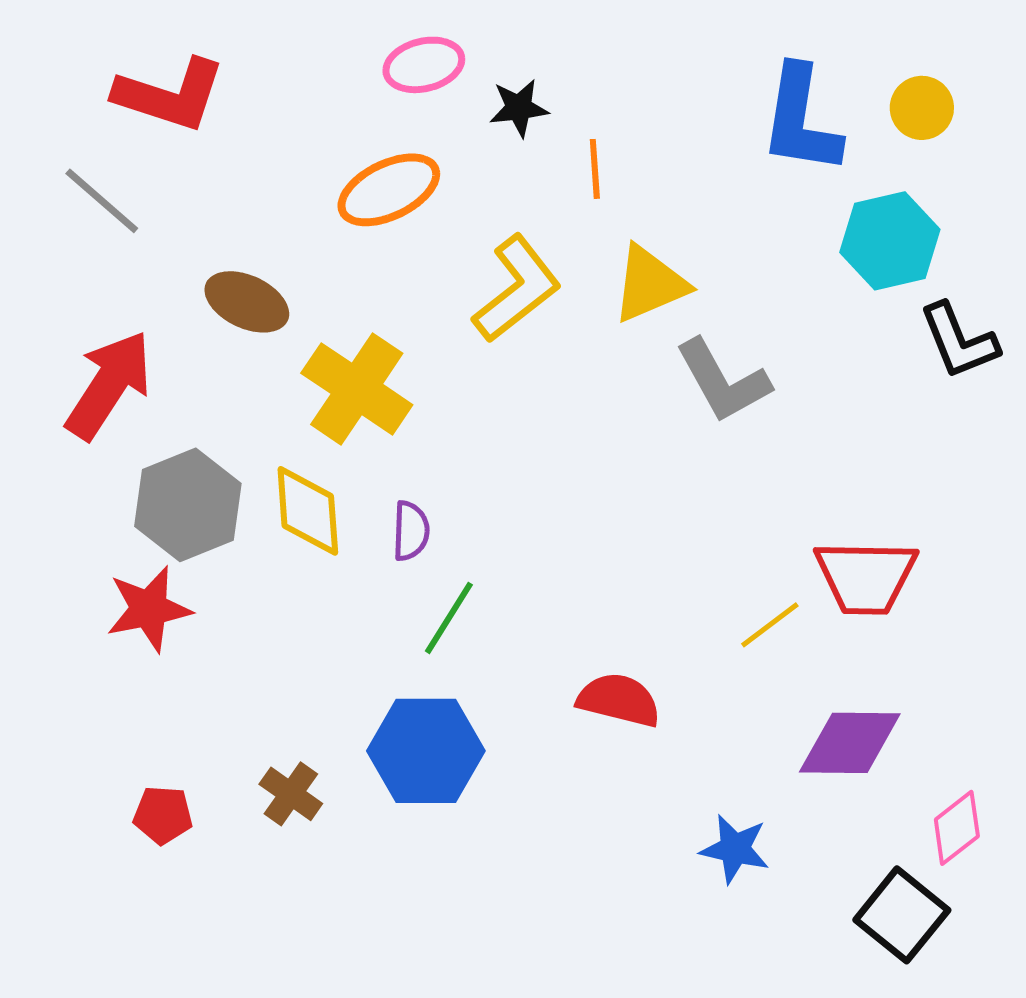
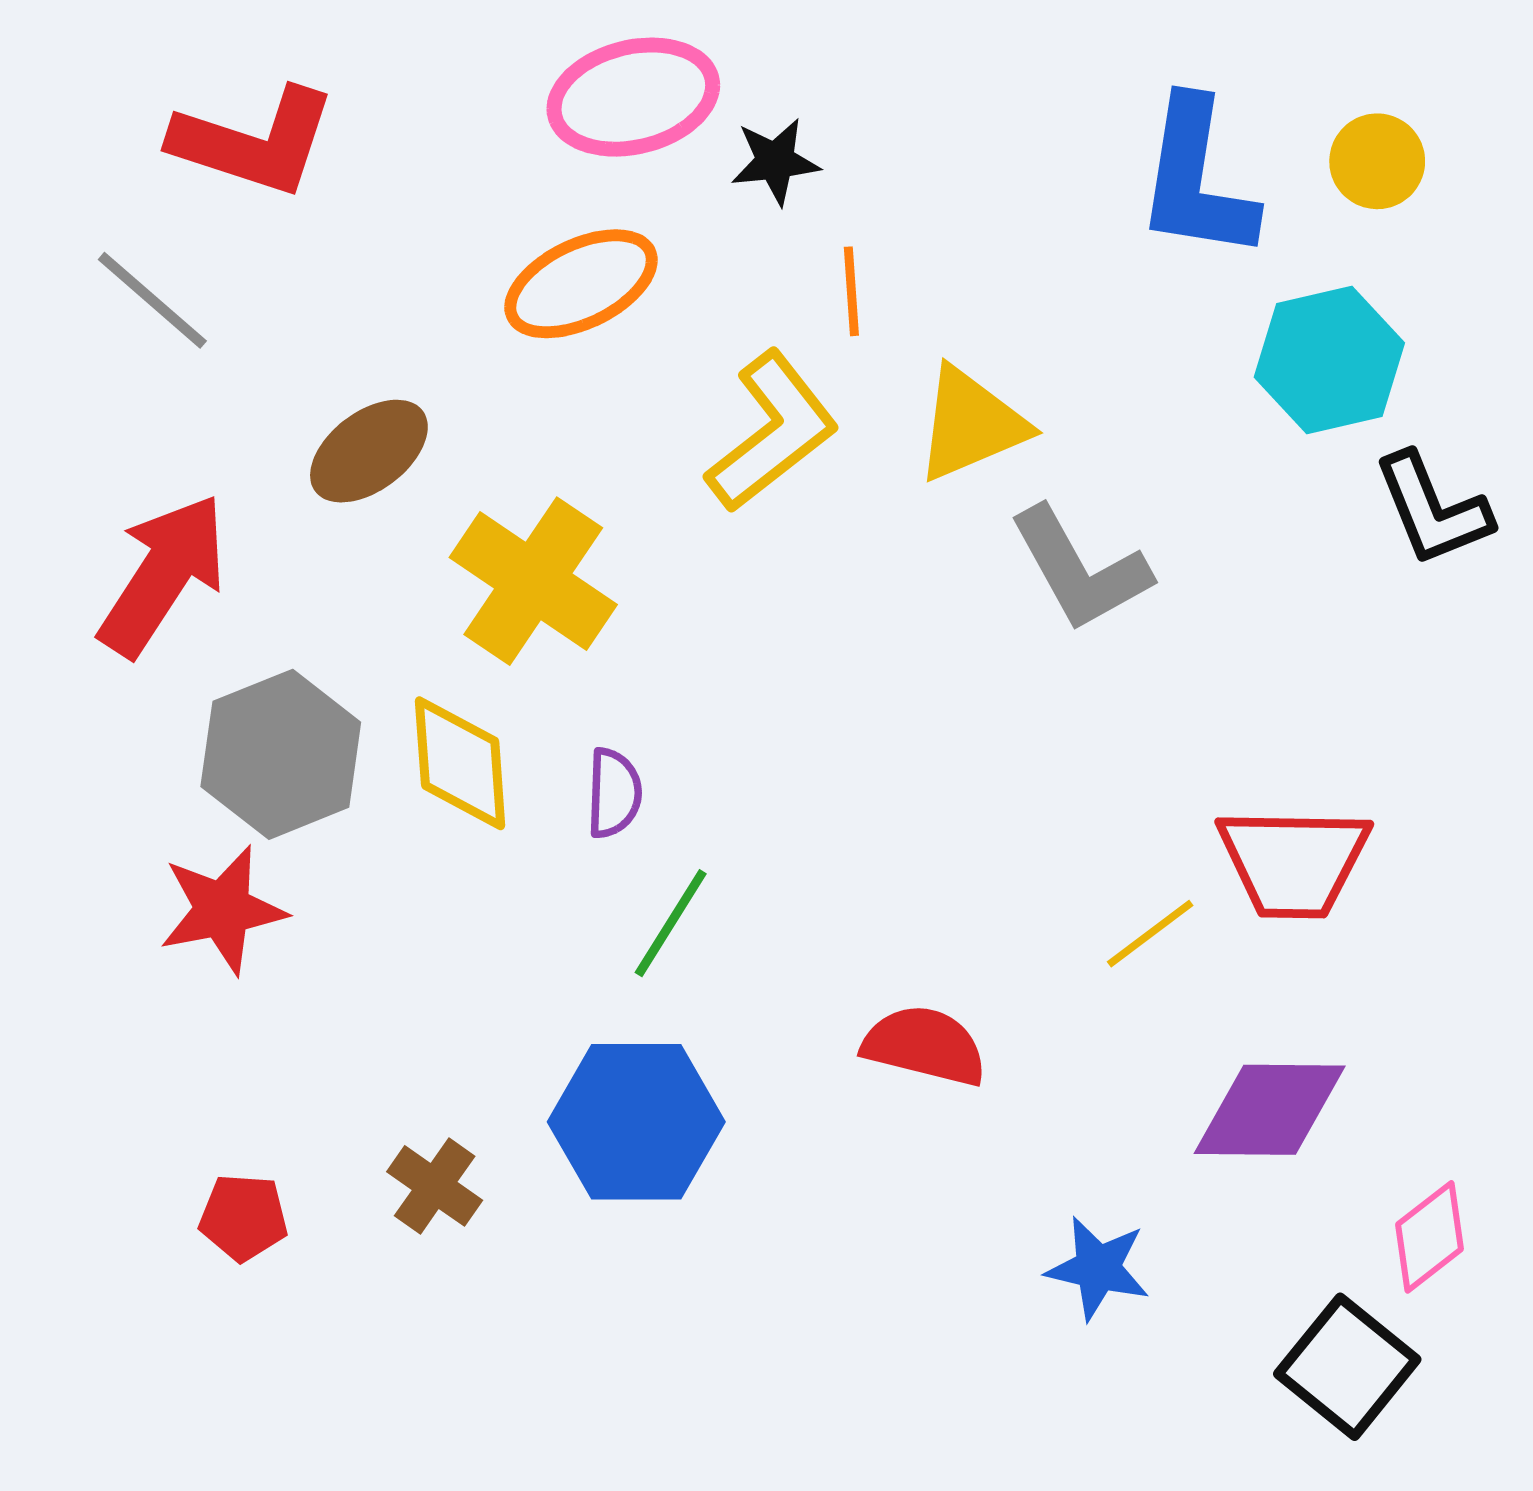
pink ellipse: (424, 65) -> (633, 97), size x1.4
orange line: (595, 169) -> (851, 291), moved
brown ellipse: (247, 302) -> (369, 451), turned -62

